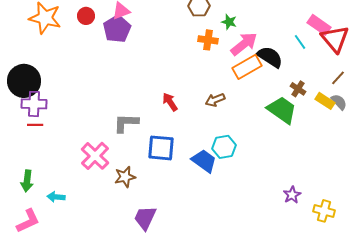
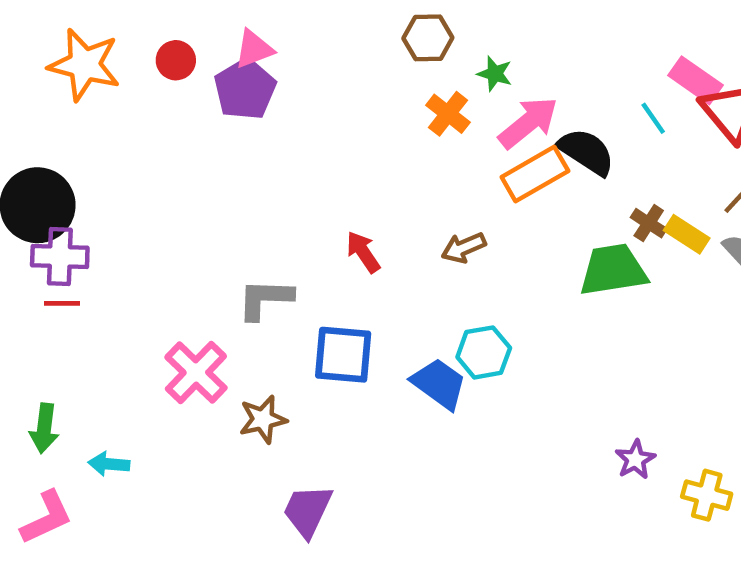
orange cross: (208, 40) -> (448, 114), turned 30
yellow rectangle: (325, 101) -> (687, 234), moved
green trapezoid: (282, 110) -> (613, 270), turned -44

